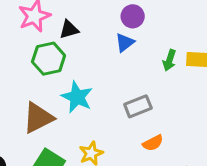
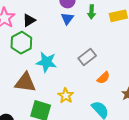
green arrow: (169, 60) -> (91, 12), moved
brown triangle: (38, 118) -> (25, 82), turned 50

